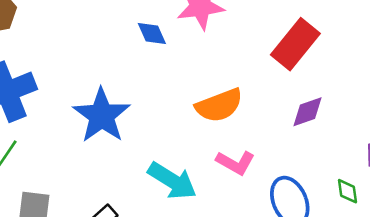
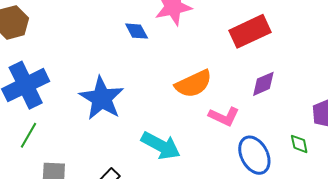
red rectangle: (295, 44) -> (250, 31), turned 30
pink L-shape: (236, 163) -> (224, 116), moved

